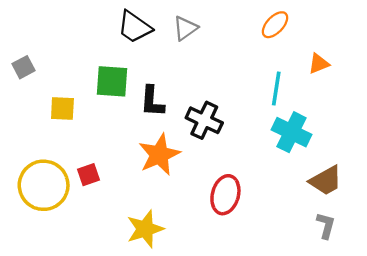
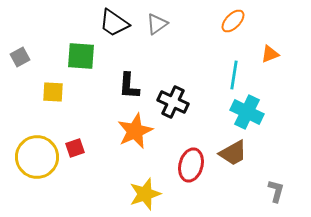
green square: (112, 81) -> (81, 56), moved
brown trapezoid: (326, 181) -> (233, 153), moved
yellow star: (145, 229) -> (145, 194), moved

